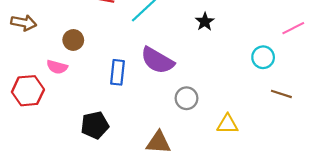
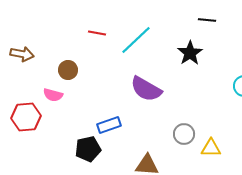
black star: (205, 22) -> (190, 53), size x1.4
blue rectangle: (117, 72) -> (109, 125), moved, turned 65
gray circle: (186, 98) -> (184, 134), moved

